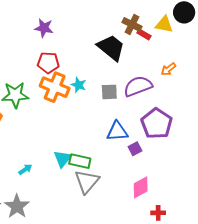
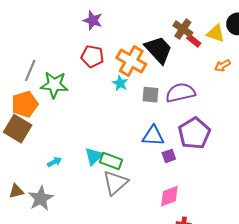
orange arrow: (168, 69) -> (223, 66), moved
orange cross: (55, 87) -> (131, 61), moved

